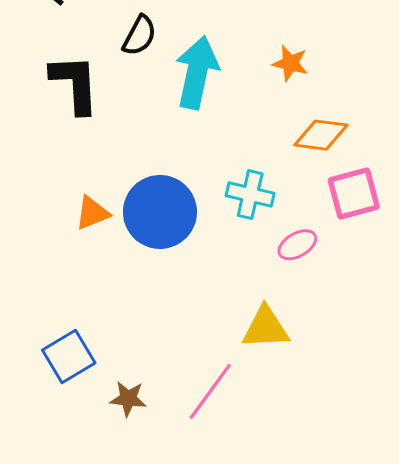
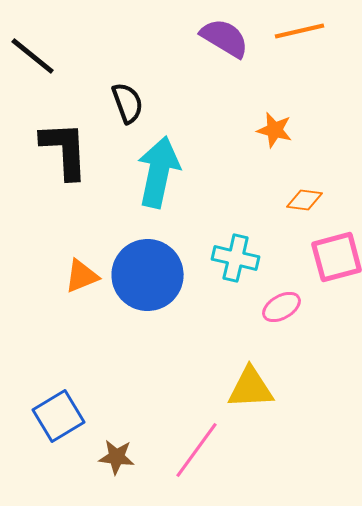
black semicircle: (139, 36) -> (128, 103), turned -48
cyan arrow: (197, 73) -> (159, 172), moved
orange diamond: (321, 135) -> (305, 200), size x0.7

